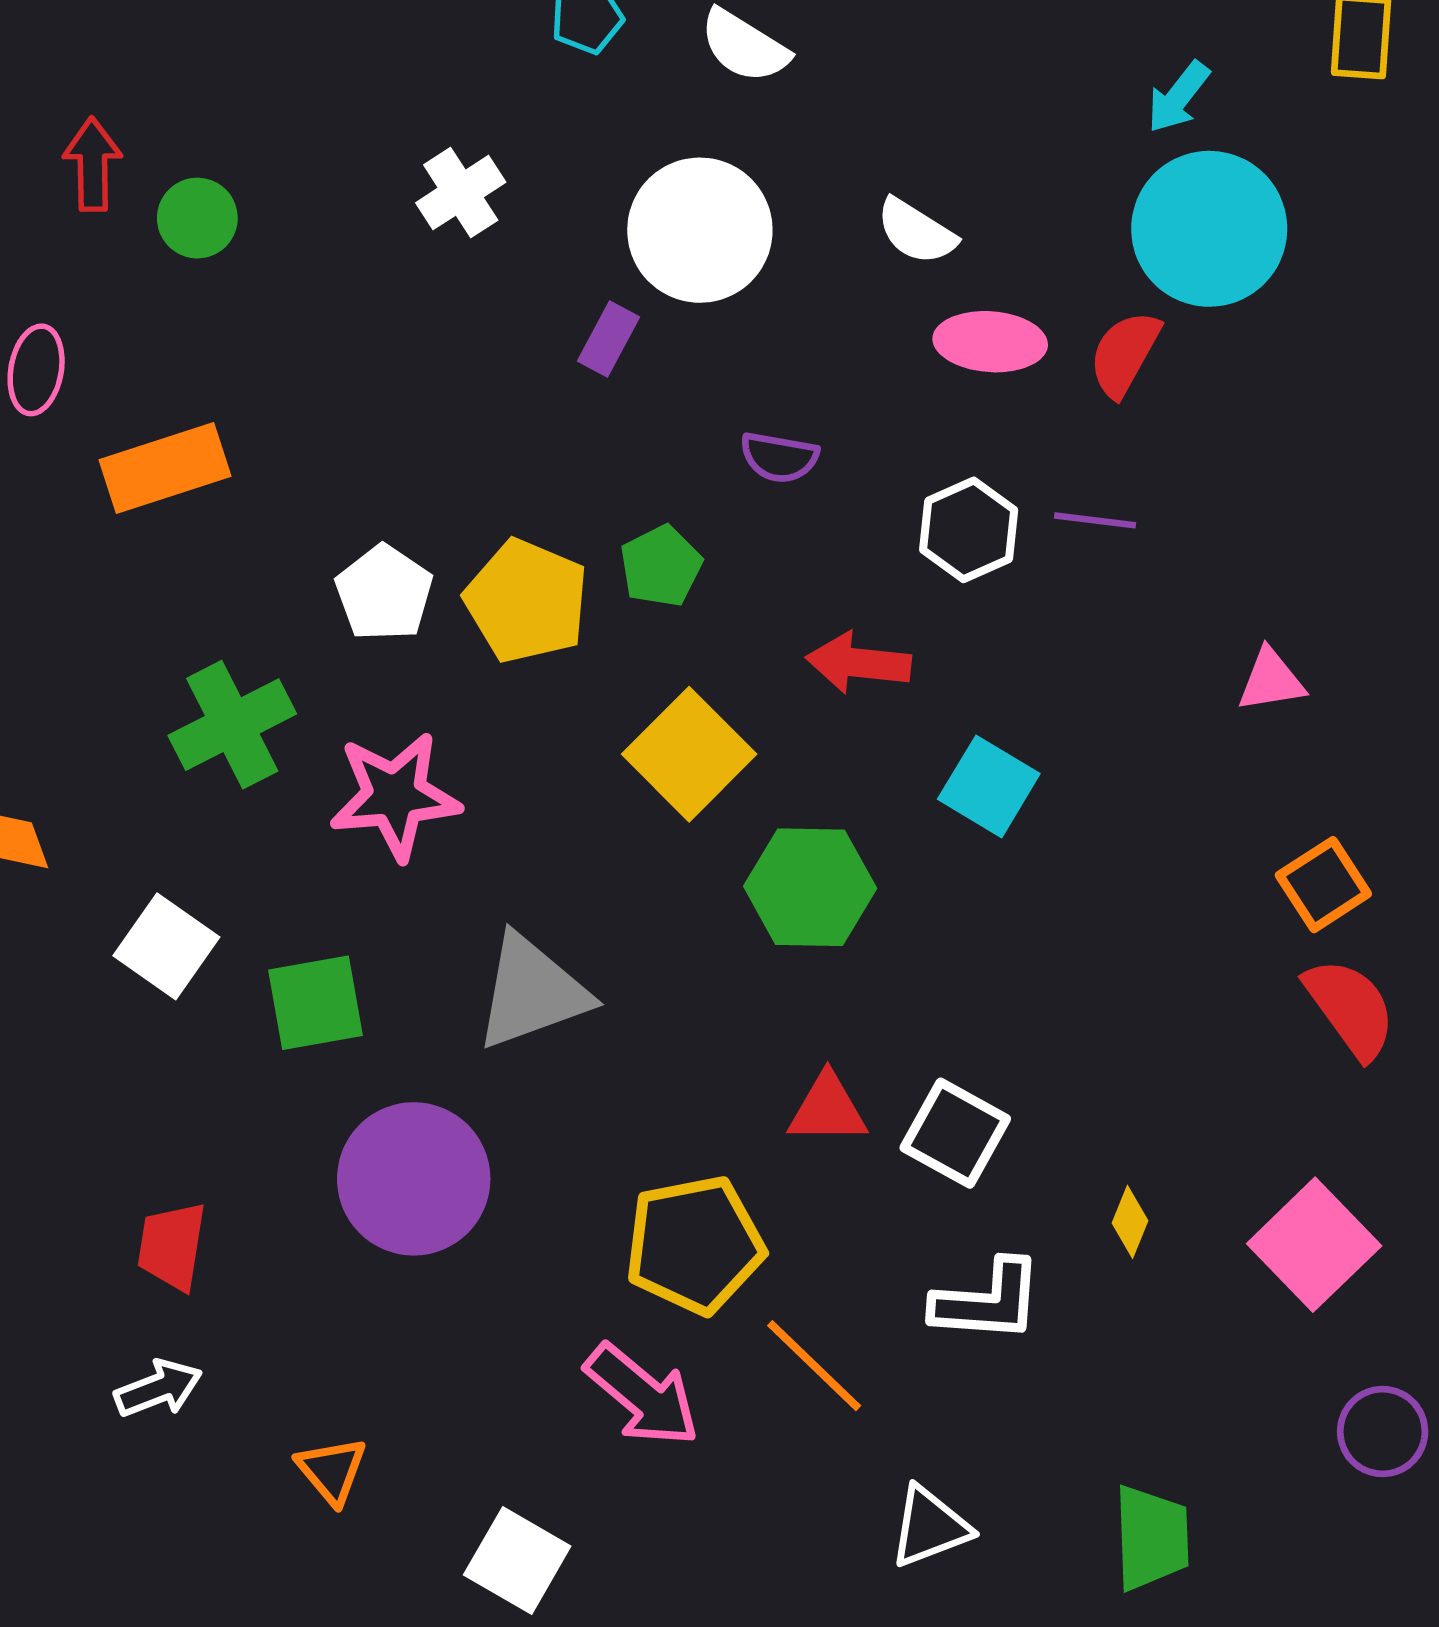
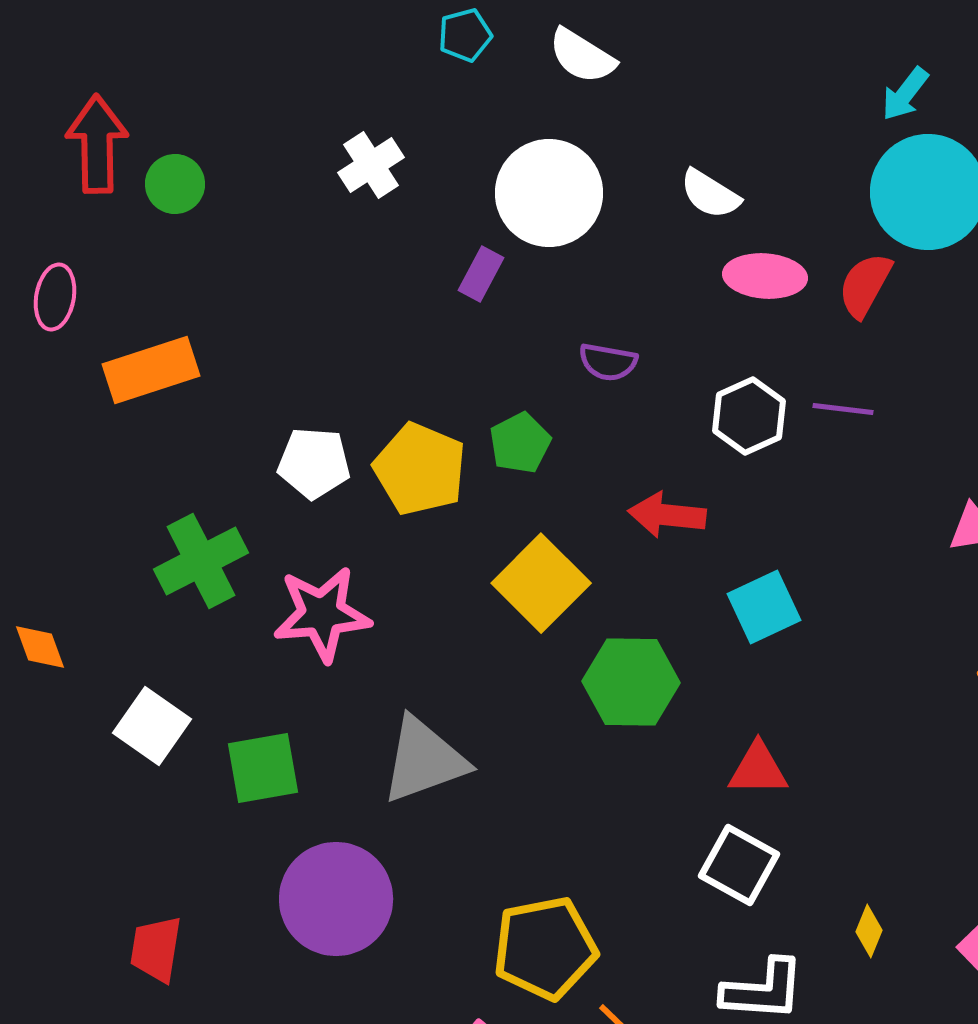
red arrow: (93, 164) -> (97, 144), size x1.4
white pentagon: (384, 593) -> (314, 463), turned -30
cyan square: (989, 786) -> (764, 607), turned 34
red triangle: (828, 1109) -> (758, 769), moved

